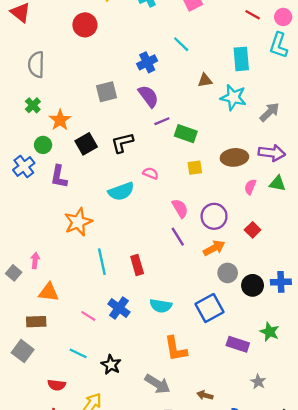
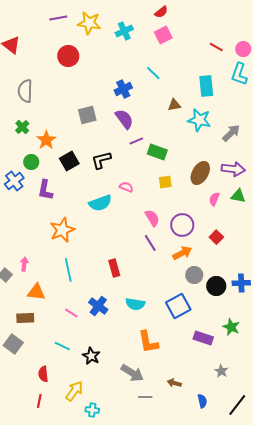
brown ellipse: (234, 157) -> (200, 173), turned -55
cyan line: (102, 262) -> (68, 270), moved
red semicircle: (57, 385) -> (43, 374), turned 77

